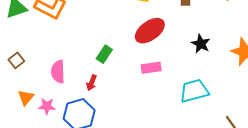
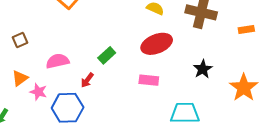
pink semicircle: (58, 72) -> (58, 61), turned 65

